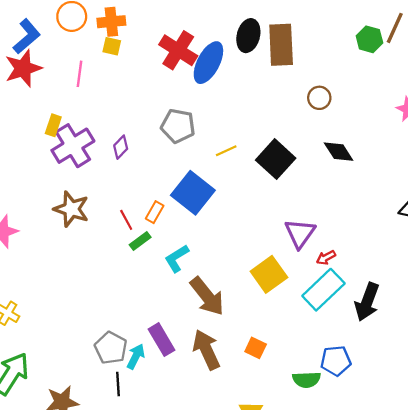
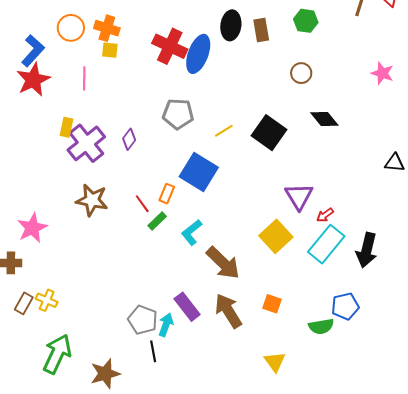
orange cross: (111, 22) -> (107, 28), turned 30
green hexagon: (369, 39) -> (306, 21), moved
brown rectangle: (281, 45) -> (261, 30), size x0.6

